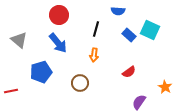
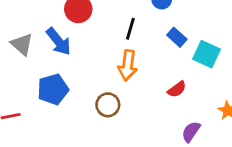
cyan square: (150, 30) -> (206, 54), moved
blue arrow: (58, 43) -> (59, 41), moved
orange arrow: (94, 55) -> (128, 65), size x1.5

